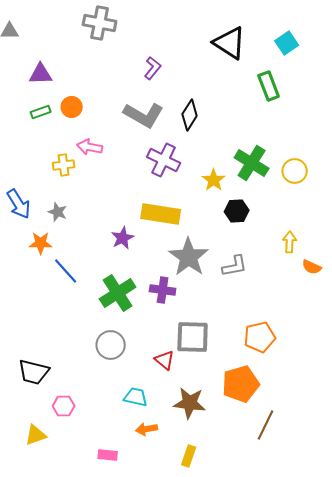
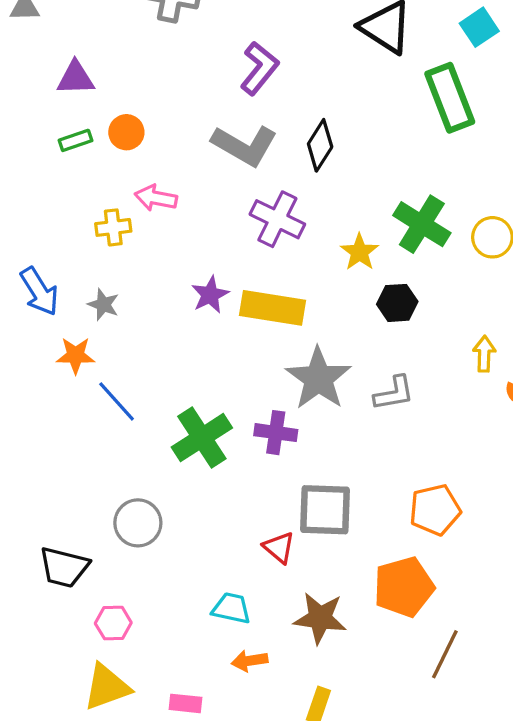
purple L-shape: (153, 68) -> (259, 68), size x1.4
green rectangle: (269, 86) -> (450, 98), size x1.4
purple star: (123, 238) -> (210, 295), moved
gray circle: (111, 345) -> (138, 523), moved
yellow triangle: (36, 435) -> (107, 687), moved, size x1.4

